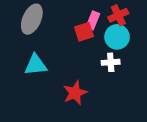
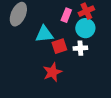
red square: (84, 32) -> (59, 46), moved
cyan triangle: (36, 65) -> (44, 34), moved

